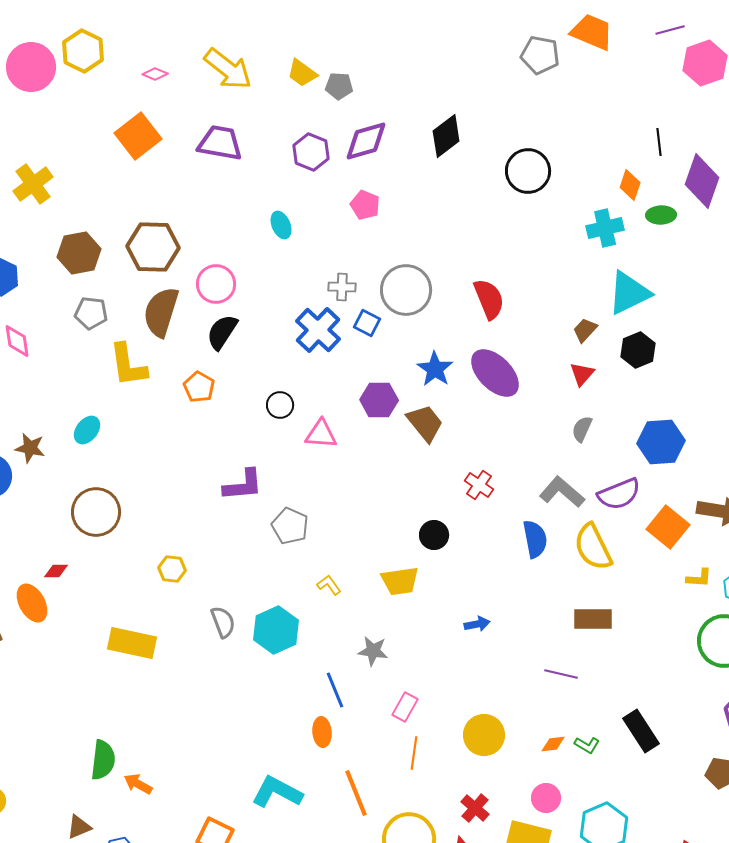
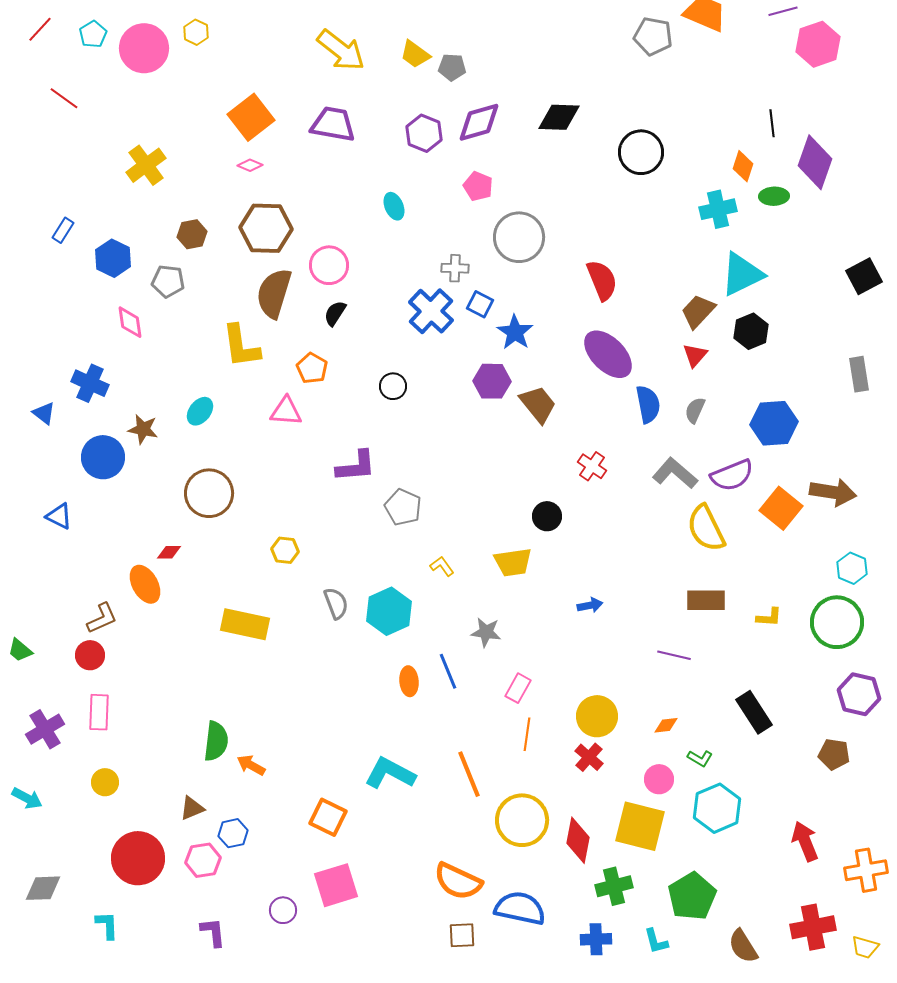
yellow hexagon: (83, 51) -> (196, 32), size x0.6
pink diamond: (155, 74) -> (250, 165), moved
black diamond: (446, 136) -> (559, 117), turned 39
brown hexagon: (79, 253) -> (192, 234), size x0.7
gray circle: (406, 290) -> (519, 237), moved
gray pentagon: (91, 313) -> (168, 281), moved
brown trapezoid: (585, 330) -> (698, 311), size x1.4
black semicircle: (222, 332) -> (335, 313), size x0.7
blue star: (435, 369) -> (515, 332), moved
pink triangle: (321, 434) -> (286, 411), moved
blue semicircle: (535, 539) -> (648, 404), moved
yellow L-shape: (699, 578) -> (769, 617), moved
orange ellipse: (322, 732) -> (409, 681), moved
green L-shape: (587, 745) -> (700, 758), moved
red cross: (475, 808) -> (589, 757), moved

